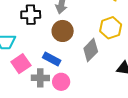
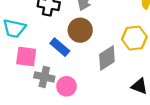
blue rectangle: (52, 59) -> (60, 47), moved
pink square: (21, 64) -> (26, 56), turned 30

